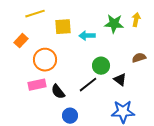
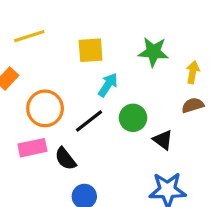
yellow arrow: (136, 20) -> (193, 72), moved
yellow square: (63, 27) -> (91, 50), moved
cyan arrow: (87, 36) -> (108, 85), moved, turned 126
black line: (88, 85) -> (89, 121), moved

